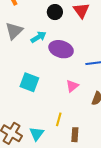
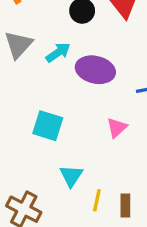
yellow line: (59, 119) -> (97, 200), moved
cyan triangle: (37, 134) -> (71, 176), moved

